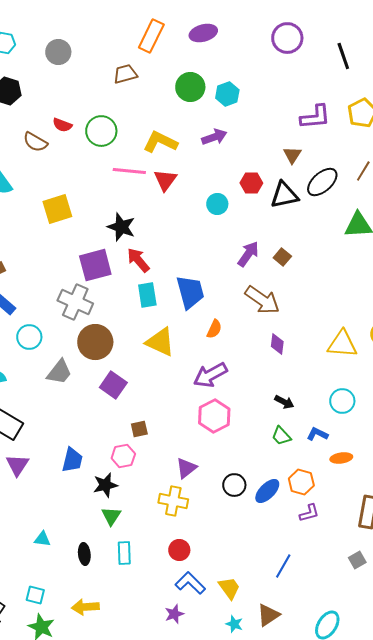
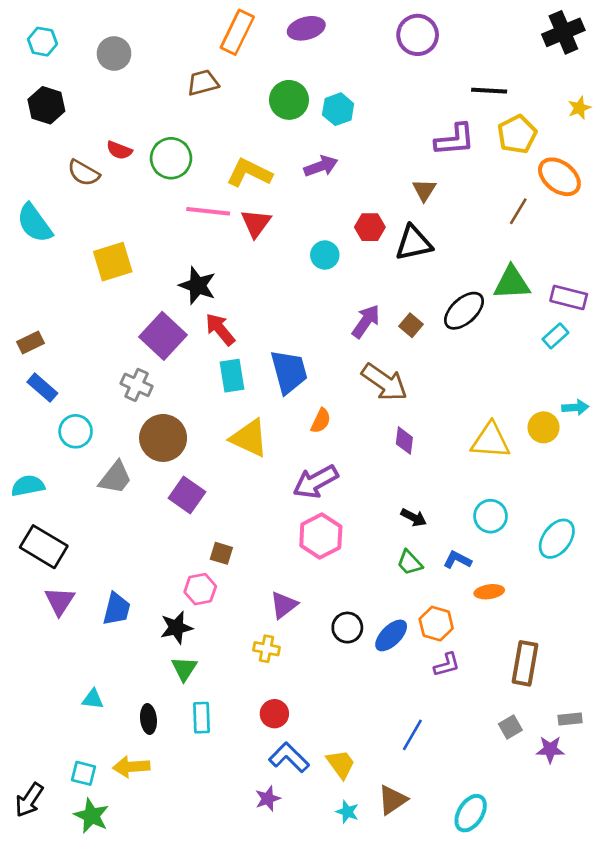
black line: (343, 56) -> (489, 91), moved, turned -68
black ellipse: (322, 182) -> (464, 311), moved
purple square: (95, 265) -> (163, 336), turned -32
gray cross: (75, 302) -> (137, 385), size x0.7
brown square: (139, 429) -> (221, 553), turned 30
blue trapezoid: (72, 460) -> (117, 609), moved
yellow cross: (173, 501) -> (266, 649), size x0.7
yellow arrow: (85, 607) -> (131, 767), moved

